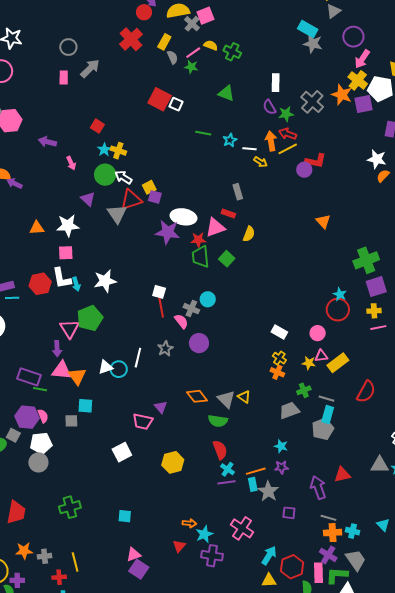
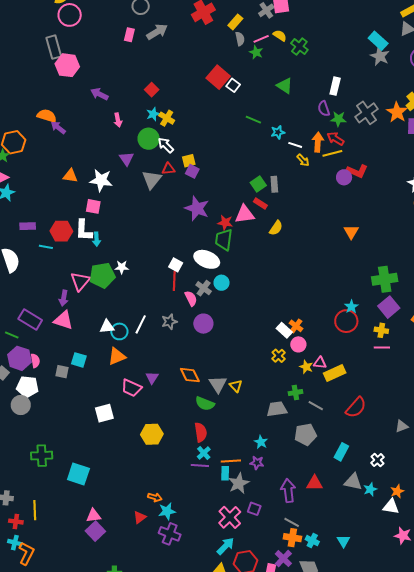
red triangle: (131, 200) -> (168, 169), size x0.6
white ellipse: (183, 217) -> (207, 259), moved
green square: (227, 259) -> (258, 184), moved
white star: (105, 281) -> (122, 267), moved, size x0.6
purple square: (376, 287) -> (389, 307), turned -35
cyan line: (12, 298) -> (46, 247), moved
pink circle: (318, 333) -> (298, 344), moved
orange cross: (277, 372) -> (296, 326), moved
orange triangle: (77, 376) -> (117, 356), moved, turned 30
green line: (40, 389) -> (12, 335), moved
cyan rectangle: (328, 415) -> (341, 452), moved
cyan square: (125, 516) -> (78, 474), moved, size x1.6
pink cross: (242, 528) -> (230, 517), moved

